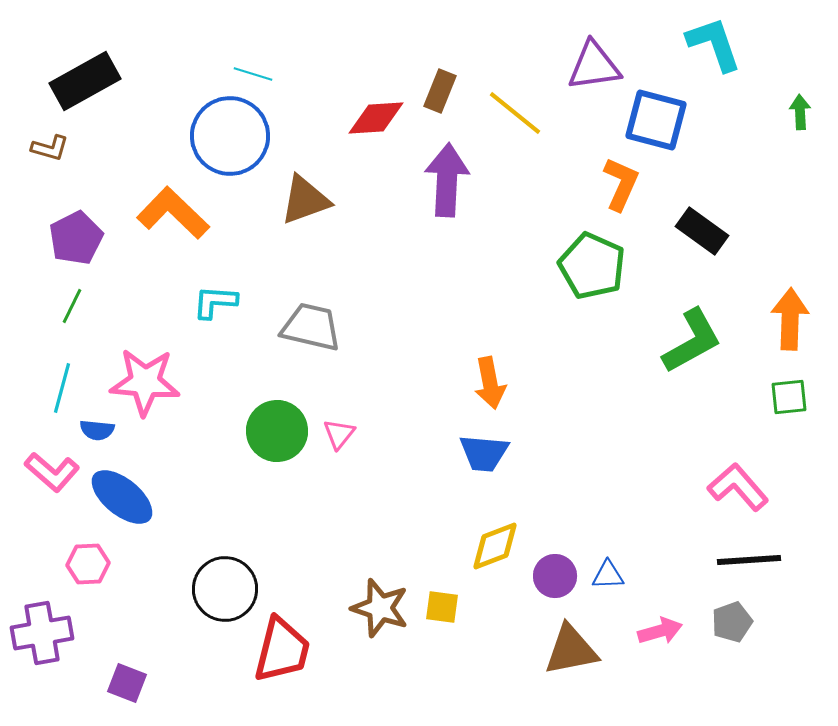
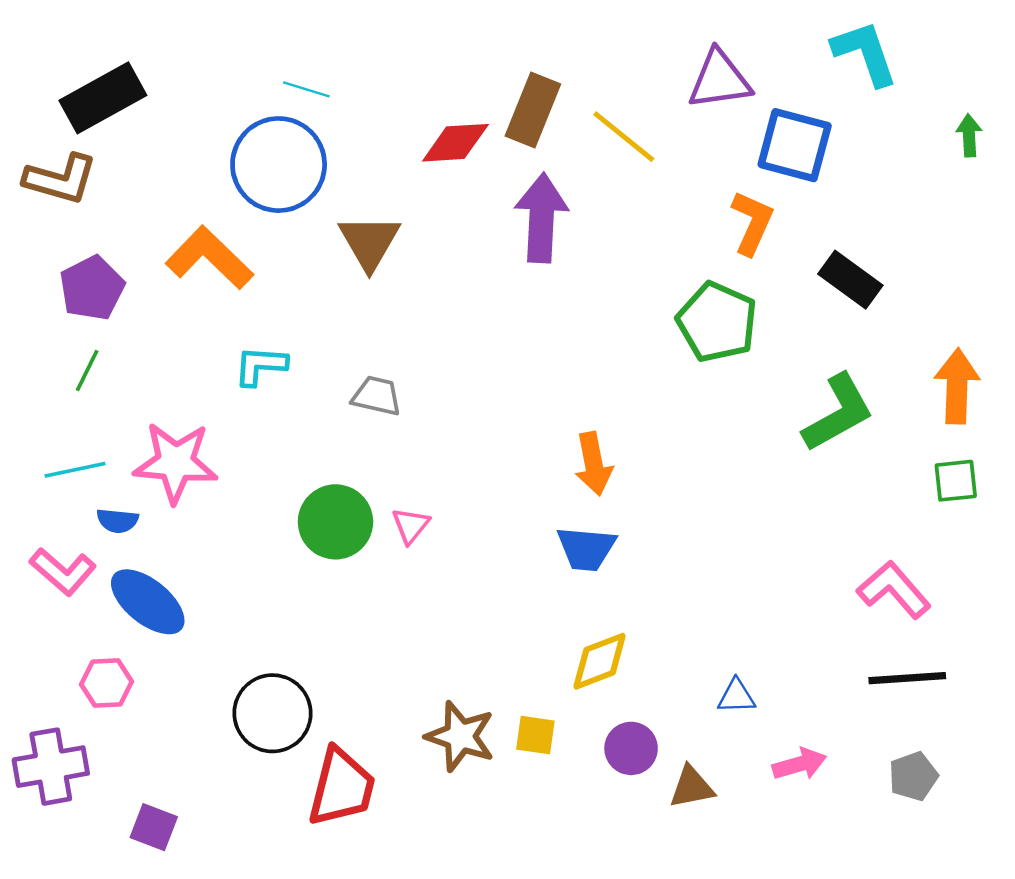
brown rectangle: (440, 91) -> (533, 110), size x1.4
brown L-shape: (50, 148) -> (60, 179), size x1.6
brown triangle: (305, 200) -> (369, 242), turned -40
gray trapezoid: (311, 327) -> (377, 396), size x0.7
cyan line: (62, 388) -> (75, 470), turned 63
purple circle: (555, 576) -> (631, 748), moved
gray pentagon: (732, 622) -> (913, 776), moved
brown triangle: (571, 650) -> (692, 787), size x0.7

